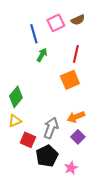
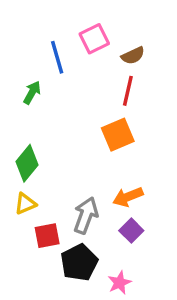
brown semicircle: (78, 20) -> (133, 56), moved
green arrow: (42, 55) -> (32, 93), moved
red square: (28, 140) -> (47, 236), turned -35

